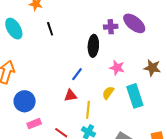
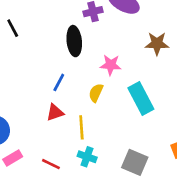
brown star: (152, 68) -> (157, 43), moved
yellow semicircle: (108, 93) -> (96, 93), moved

